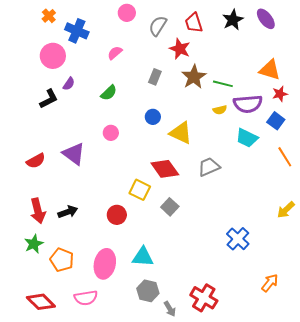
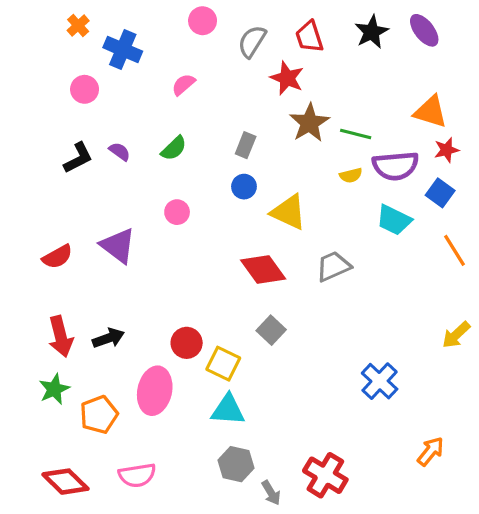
pink circle: (53, 56) -> (85, 89), size x0.7
gray rectangle: (155, 77) -> (246, 145), moved
purple semicircle: (69, 84) -> (120, 151), moved, turned -88
yellow square: (140, 190) -> (223, 364), moved
orange pentagon: (62, 260) -> (99, 415), turned 30
pink ellipse: (105, 264) -> (155, 391), moved

